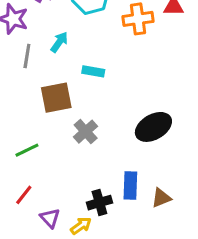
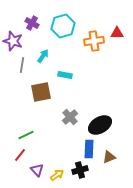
black ellipse: (153, 127) -> (100, 125), moved
gray cross: (86, 132) -> (70, 117), moved
green line: (27, 150) -> (26, 135), moved
black cross: (99, 203) -> (80, 170), moved

